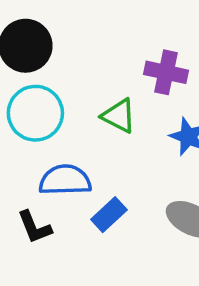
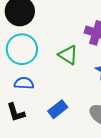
blue semicircle: (65, 180) -> (24, 83), moved, size x0.7

